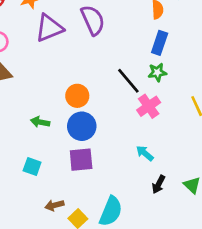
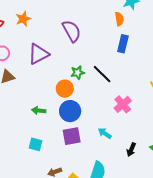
purple triangle: (49, 28) -> (39, 54), moved
green star: (157, 72) -> (78, 73), moved
pink cross: (149, 106) -> (123, 104), moved
cyan arrow: (145, 153) -> (105, 133), moved

